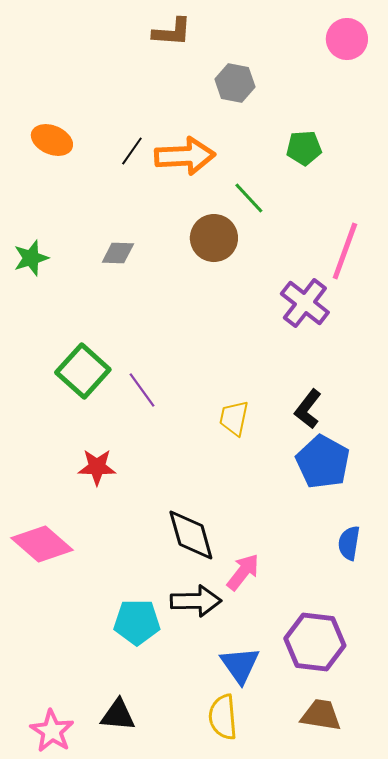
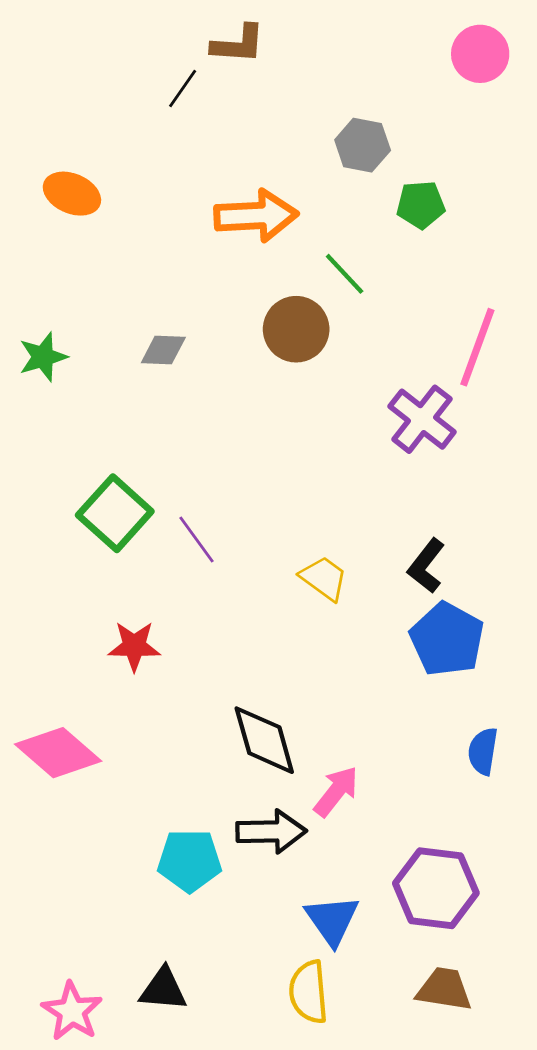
gray hexagon: (235, 83) -> (363, 145), moved
black line: (132, 151) -> (183, 88), moved
yellow trapezoid: (234, 418) -> (324, 578), turned 114

